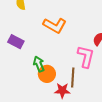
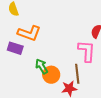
orange L-shape: (55, 25) -> (29, 33), moved

